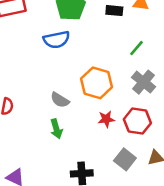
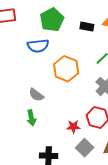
orange hexagon: (97, 83) -> (66, 69), moved
red star: (106, 119) -> (73, 127), moved

